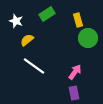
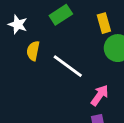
yellow semicircle: (27, 40) -> (33, 51), turned -40
white line: (34, 66) -> (68, 66), moved

